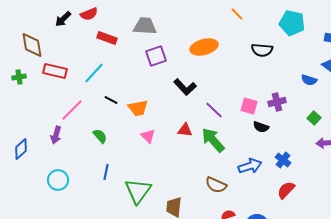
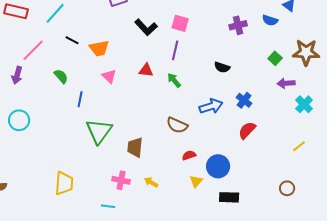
purple cross: (277, 102) -> (238, 25), moved
pink square: (249, 106) -> (180, 23), moved
purple line: (214, 110) -> (175, 50), turned 60
green arrow: (213, 140) -> (174, 80), size x0.6
blue line: (106, 172) -> (80, 99), moved

